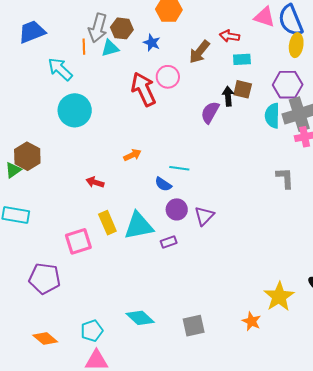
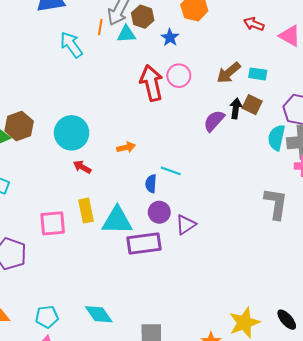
red arrow: (230, 36) -> (254, 24), moved
brown arrow: (199, 52) -> (229, 73), moved
cyan circle: (75, 110) -> (72, 133), moved
gray L-shape: (285, 178) -> (276, 204), size x1.4
blue semicircle: (163, 184) -> (151, 184), turned 48
purple rectangle: (169, 242) -> (144, 243), size x2.0

